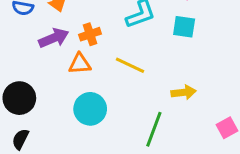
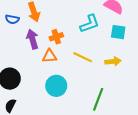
purple arrow: (54, 38) -> (32, 39), turned -84
yellow arrow: (184, 92) -> (113, 61), moved

